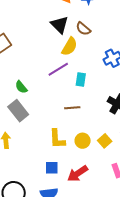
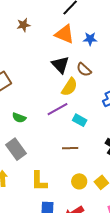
cyan rectangle: (81, 79) -> (80, 120), turned -72
green semicircle: (21, 87) -> (19, 118), moved, turned -32
yellow L-shape: (57, 139) -> (39, 181), moved

